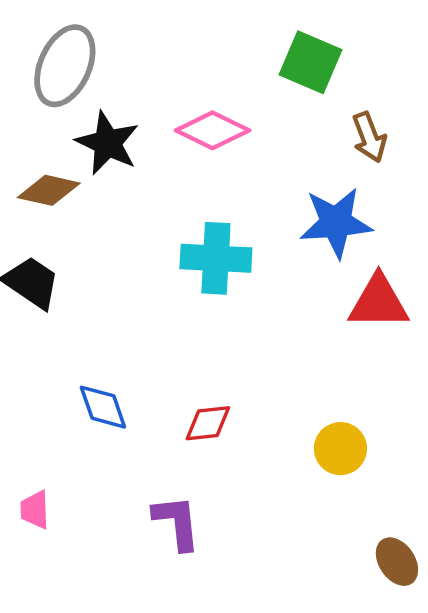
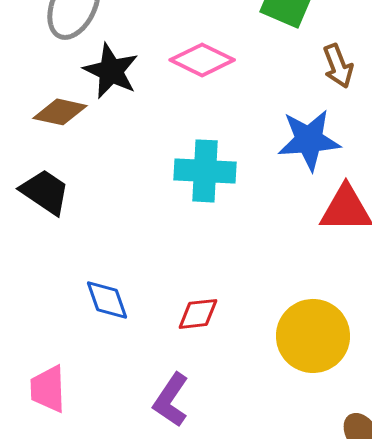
yellow circle: (340, 449) -> (313, 336), size x1.6
pink trapezoid: (35, 510) -> (48, 389), size x1.4
purple L-shape: (177, 522) -> (171, 400), turned -140

